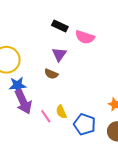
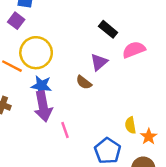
pink semicircle: (85, 37) -> (134, 50), turned 126
yellow semicircle: (61, 112) -> (130, 125), moved

